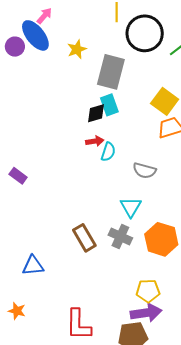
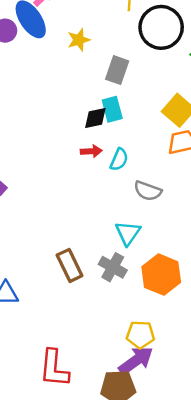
gray rectangle: (111, 72) -> (117, 70), size x0.7
cyan semicircle: (108, 152) -> (119, 160), moved
purple arrow: (146, 313) -> (136, 361), turned -32

